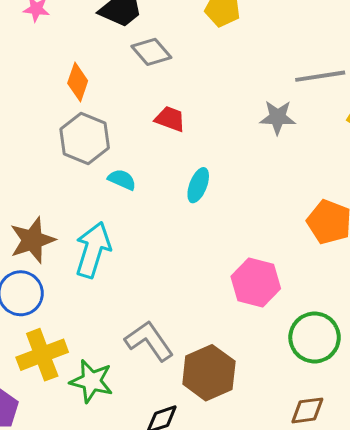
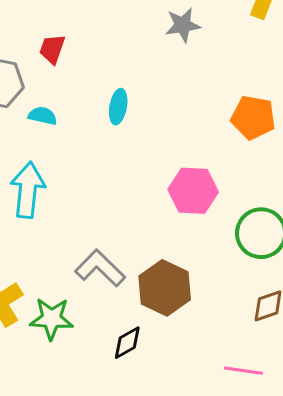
red trapezoid: (170, 119) -> (52, 49), moved, turned -80

